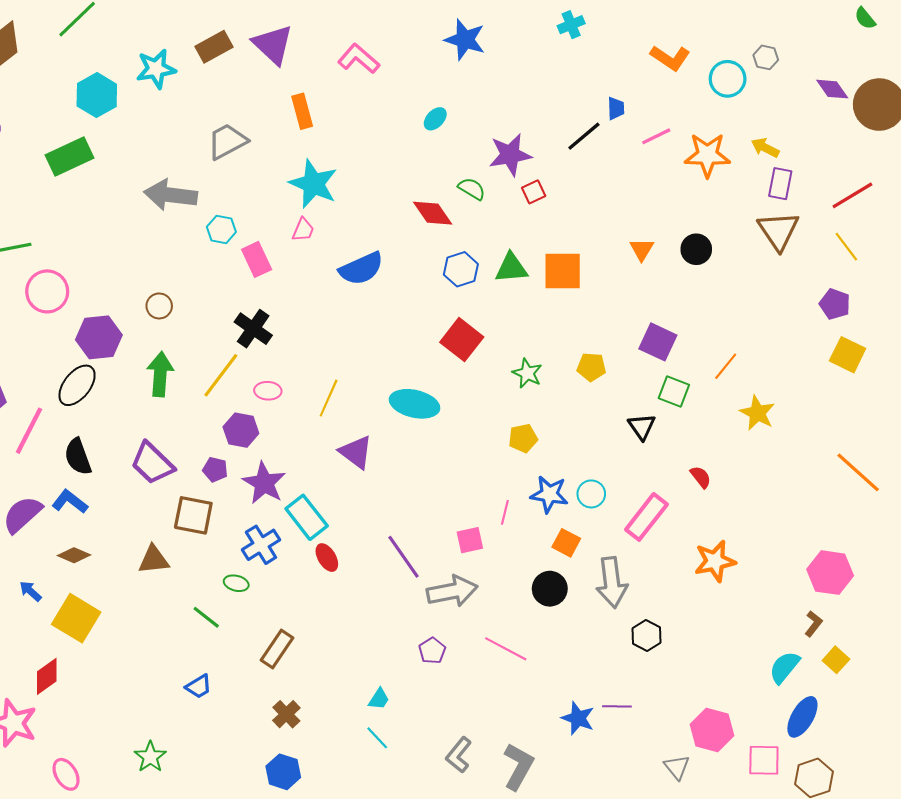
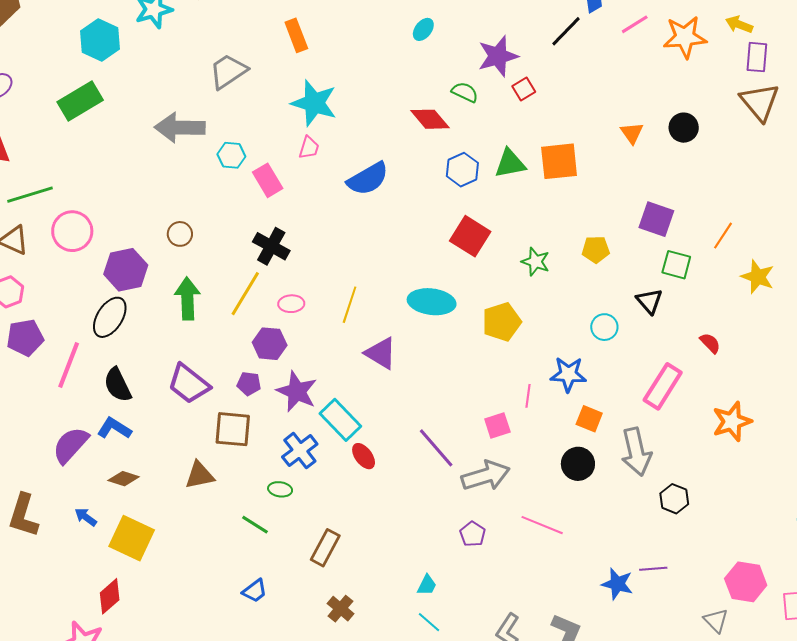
yellow pentagon: (523, 438) -> (502, 322), moved, size x1.4
cyan circle: (591, 494) -> (604, 327), moved

